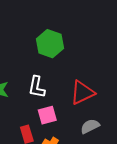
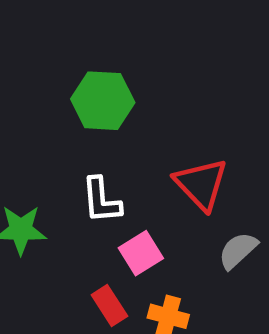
red triangle: (82, 93) -> (201, 184), turned -32

